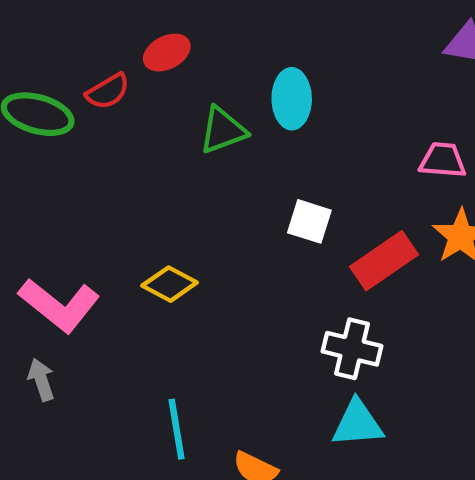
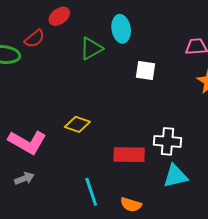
white square: (309, 221) -> (145, 71), moved
red rectangle: (384, 261) -> (129, 155), moved, turned 44
gray arrow: (41, 380) -> (24, 178), turned 96

